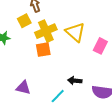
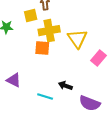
cyan line: (58, 96) -> (45, 97), turned 49

